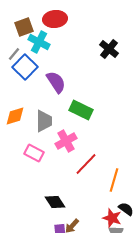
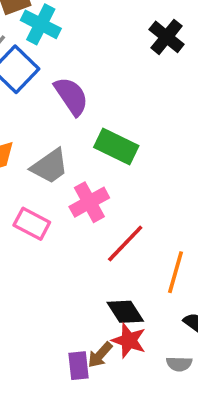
gray trapezoid: (44, 121) -> (50, 166), turned 55
black diamond: (55, 202) -> (125, 312), moved
red star: (112, 218) -> (129, 340), moved

